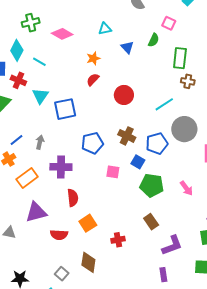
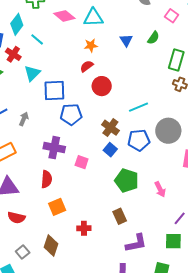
pink square: (169, 23) -> (172, 16), moved
cyan triangle: (105, 29) -> (93, 18), moved, size x1.5
red circle: (124, 95) -> (102, 86), moved
cyan line: (164, 104) -> (139, 107), moved
blue pentagon: (92, 143) -> (71, 114), moved
blue square: (138, 162) -> (110, 150), moved
purple cross: (61, 167) -> (54, 148), moved
pink square: (113, 172) -> (82, 162), moved
red semicircle: (59, 235) -> (16, 218), moved

